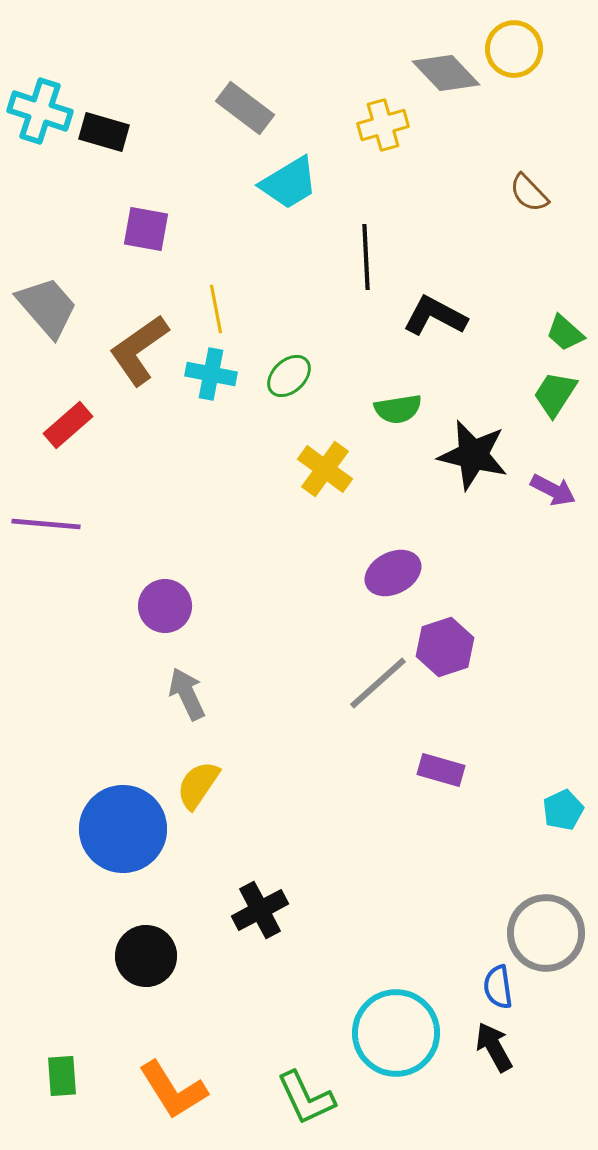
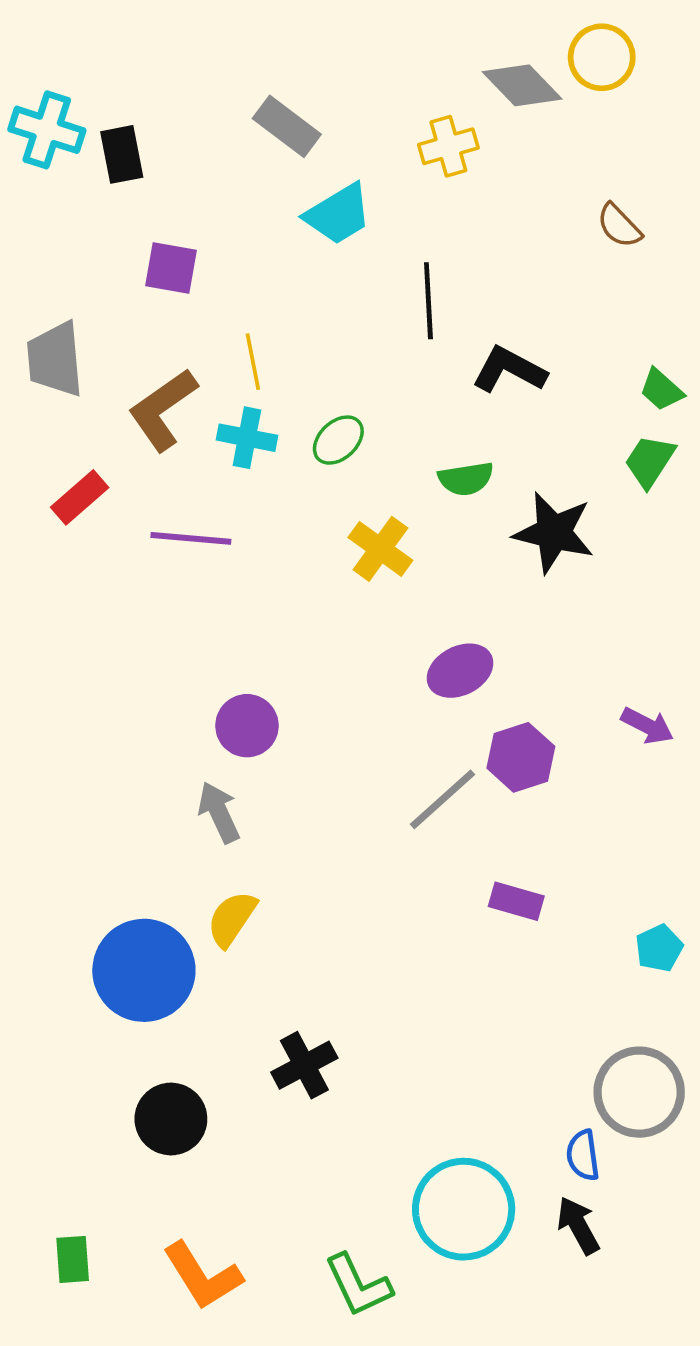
black rectangle: (104, 132) -> (122, 154), turned 63
gray trapezoid: (47, 307) -> (55, 359), turned -144
purple arrow: (553, 490) -> (647, 726), moved
purple line: (46, 524) -> (191, 538), moved
purple circle: (165, 606) -> (247, 726), moved

